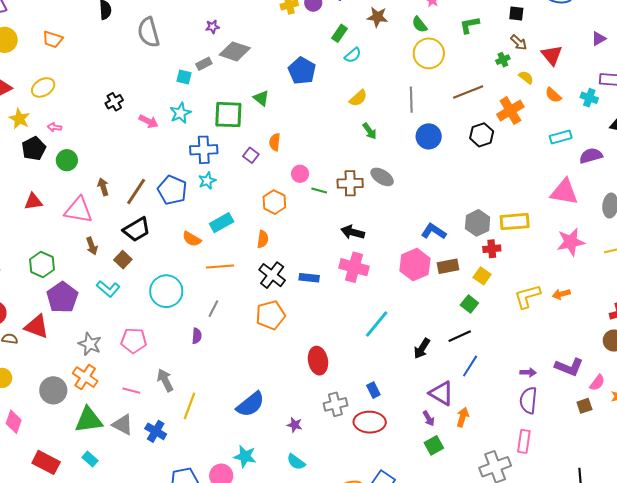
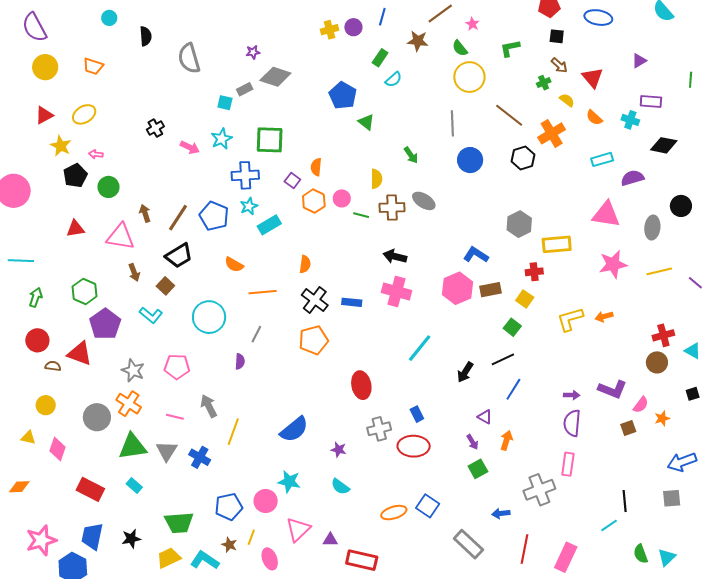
brown line: (468, 92) -> (509, 115), turned 60
green triangle: (261, 98) -> (366, 122), moved
yellow semicircle: (358, 98) -> (376, 179), moved, turned -48
orange hexagon: (274, 202) -> (314, 201), moved
cyan rectangle: (222, 223) -> (269, 225), moved
gray hexagon: (478, 223) -> (519, 224), moved
purple triangle: (441, 393) -> (485, 417), size x0.6
gray triangle: (123, 425) -> (167, 451), turned 35

